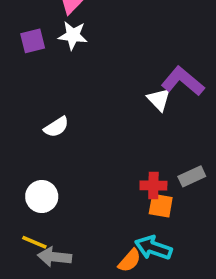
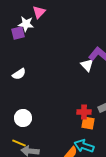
white star: (73, 35) -> (26, 24), moved
white semicircle: (56, 127) -> (19, 74), moved

